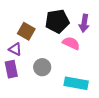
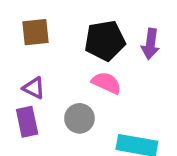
brown square: (26, 31) -> (36, 32), moved, turned -36
pink semicircle: (71, 43) -> (107, 83), moved

